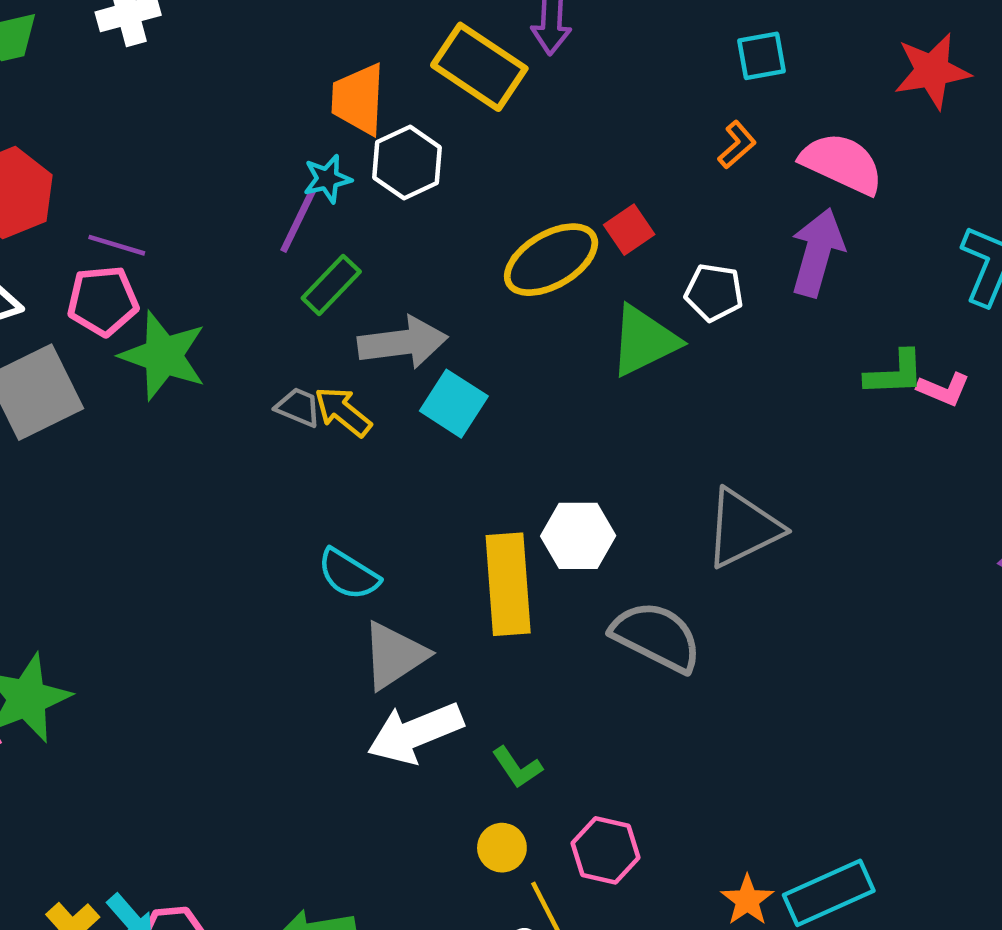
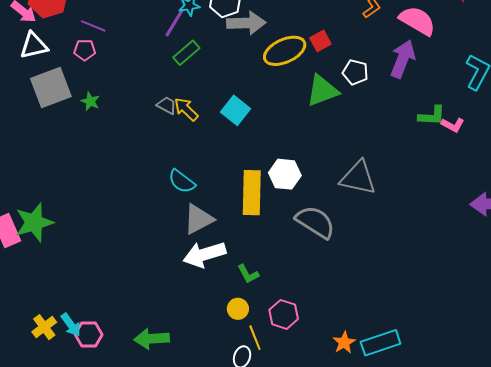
pink pentagon: (103, 301) -> (85, 50), size x0.7
gray arrow: (403, 343) -> (246, 23), moved
green star: (163, 356) -> (90, 101), moved, size x0.5
gray triangle: (743, 528) -> (358, 178), turned 33

